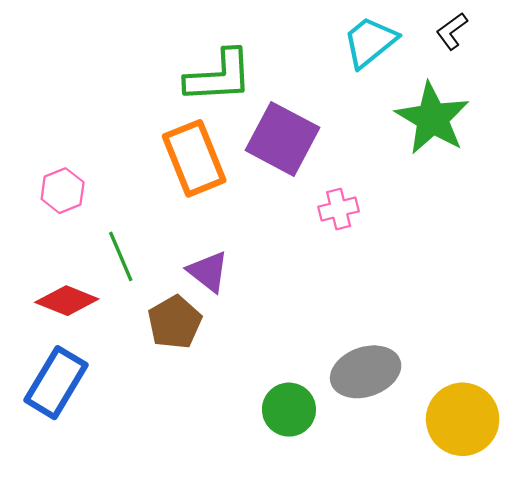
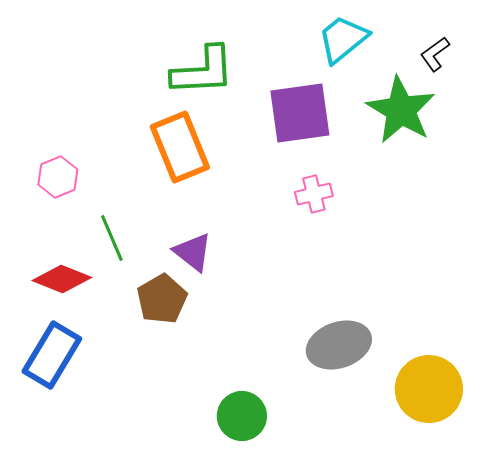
black L-shape: (452, 31) -> (435, 54), moved
purple square: (283, 139) -> (300, 113), moved, turned -36
green circle: (289, 410) -> (242, 416), moved

